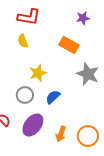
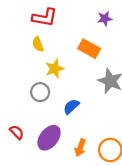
yellow star: (38, 73) -> (55, 69), moved
gray circle: (25, 95) -> (40, 92), moved

